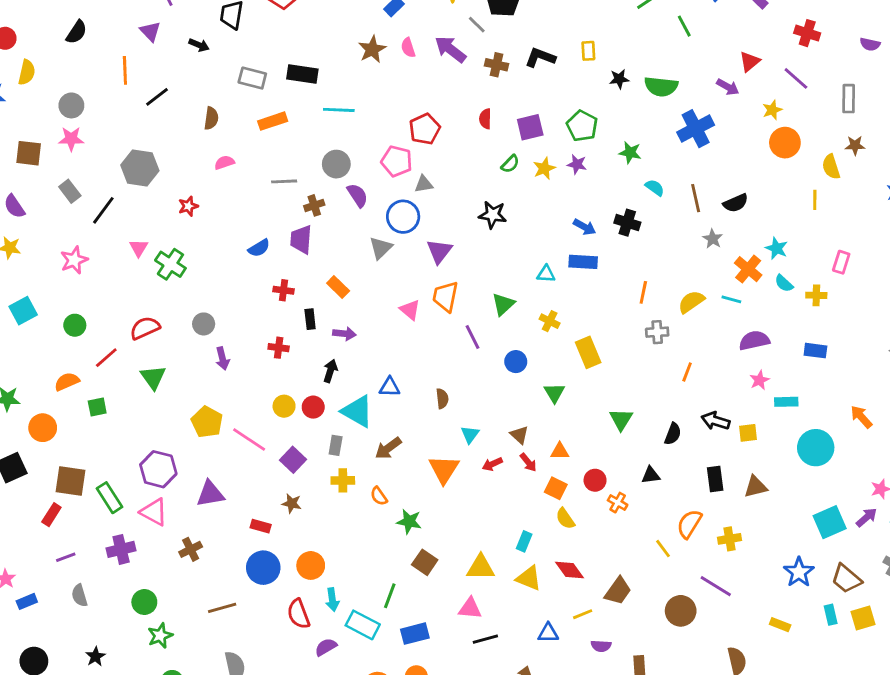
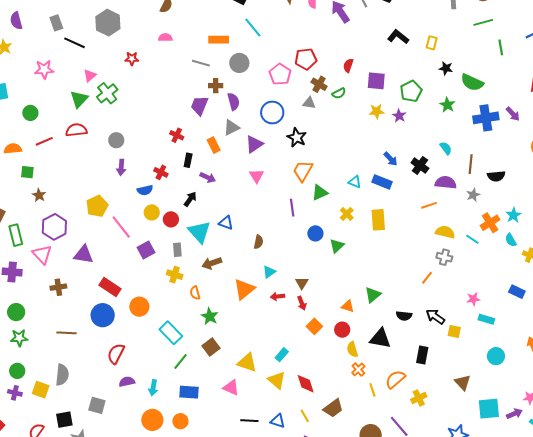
brown cross: (497, 65) -> (319, 84), moved
purple arrow: (728, 87) -> (513, 114), moved
cyan line: (339, 110) -> (253, 28), turned 30
orange rectangle: (273, 121) -> (219, 40), moved
green star: (630, 153) -> (447, 105), moved
green semicircle: (510, 164) -> (339, 93), moved
gray triangle: (424, 184) -> (309, 103), moved
purple semicircle: (357, 195) -> (233, 102), moved
black line: (103, 210) -> (75, 43), turned 60
black star: (493, 215) -> (297, 138), moved
blue semicircle: (259, 248) -> (145, 190), moved
gray triangle: (381, 248) -> (231, 128), moved
purple triangle: (439, 251) -> (254, 144), moved
orange line: (643, 292) -> (429, 205), moved, turned 42
orange trapezoid: (445, 297) -> (303, 171), moved
yellow semicircle: (691, 302) -> (445, 232), turned 30
gray cross: (657, 332) -> (444, 257), moved
purple semicircle: (754, 341) -> (446, 183), moved
yellow rectangle: (588, 352) -> (378, 220), moved
green triangle: (153, 377) -> (79, 99), moved
green triangle: (554, 393) -> (337, 246), moved
black semicircle: (673, 434) -> (404, 316), turned 56
gray rectangle: (336, 445) -> (177, 250), turned -32
cyan circle: (816, 448) -> (496, 356), size x0.7
orange triangle: (560, 451) -> (348, 306), moved
black triangle: (651, 475) -> (380, 338), size x1.6
brown triangle: (756, 487) -> (463, 382), moved, turned 42
brown star: (292, 503) -> (39, 195), moved
orange cross: (618, 503) -> (358, 369), moved
yellow semicircle: (565, 519) -> (352, 349), moved
red rectangle: (261, 526) -> (110, 287), size x1.5
yellow cross: (730, 539) -> (419, 398), turned -35
orange circle: (311, 565) -> (139, 307), moved
cyan arrow: (332, 600) -> (153, 388), moved
red semicircle: (299, 614) -> (116, 354), turned 30
yellow line: (583, 614) -> (305, 416), turned 64
cyan rectangle: (363, 625) -> (171, 333), moved
black line: (485, 639) -> (249, 421), moved

